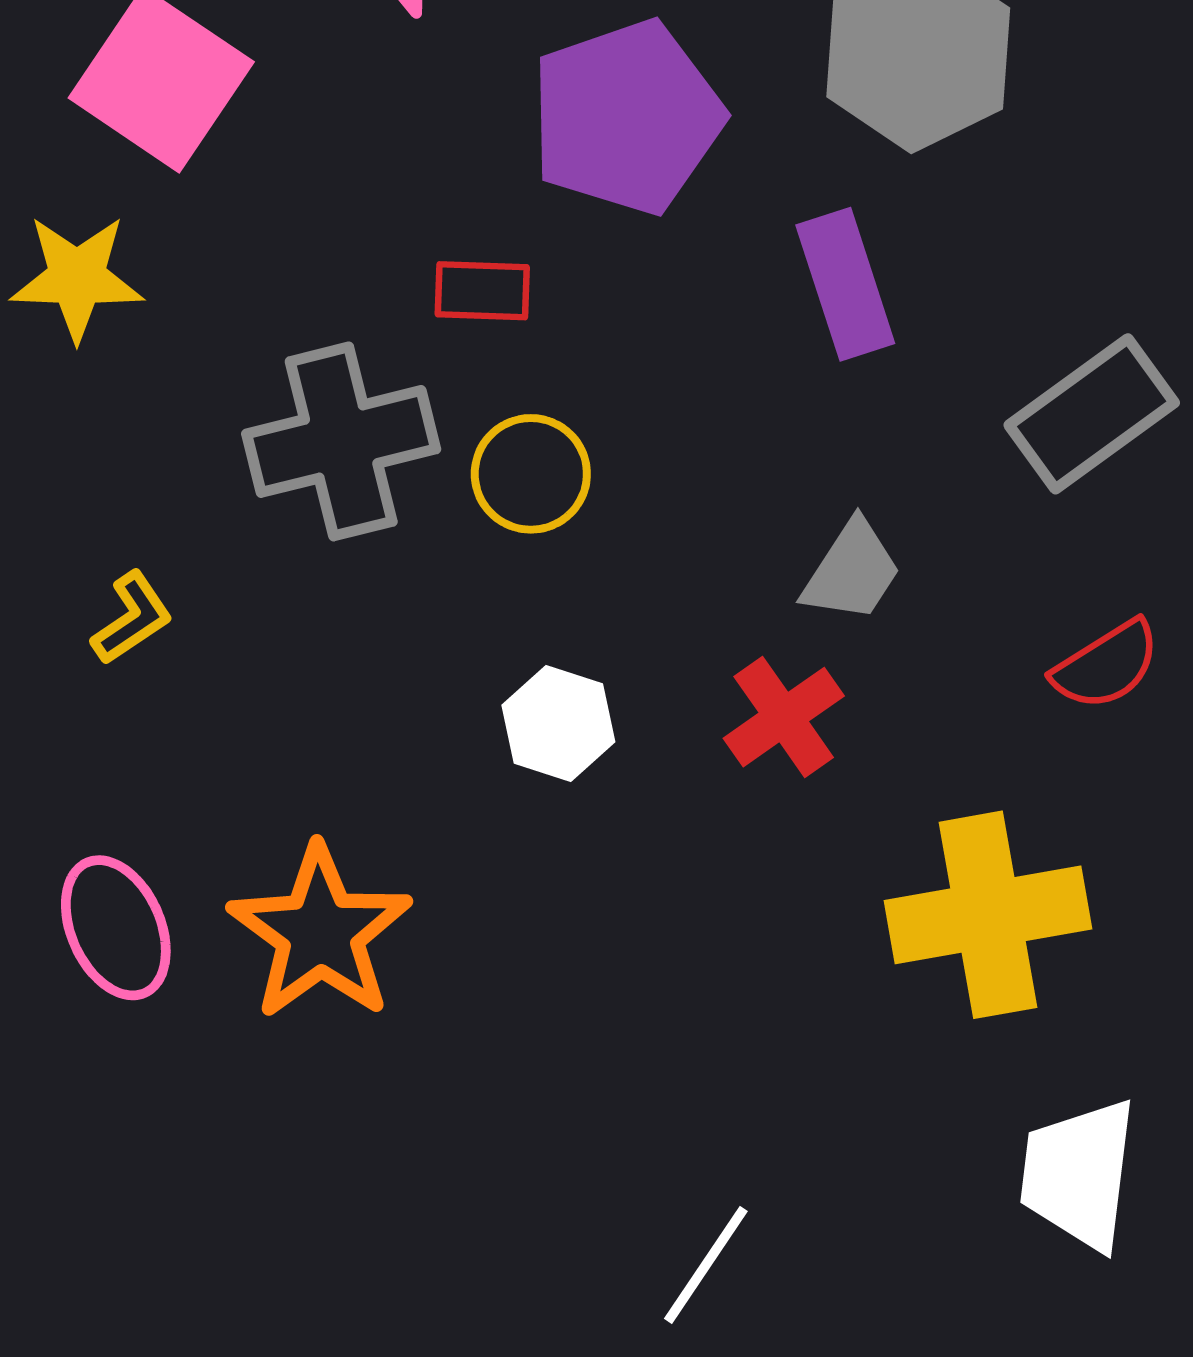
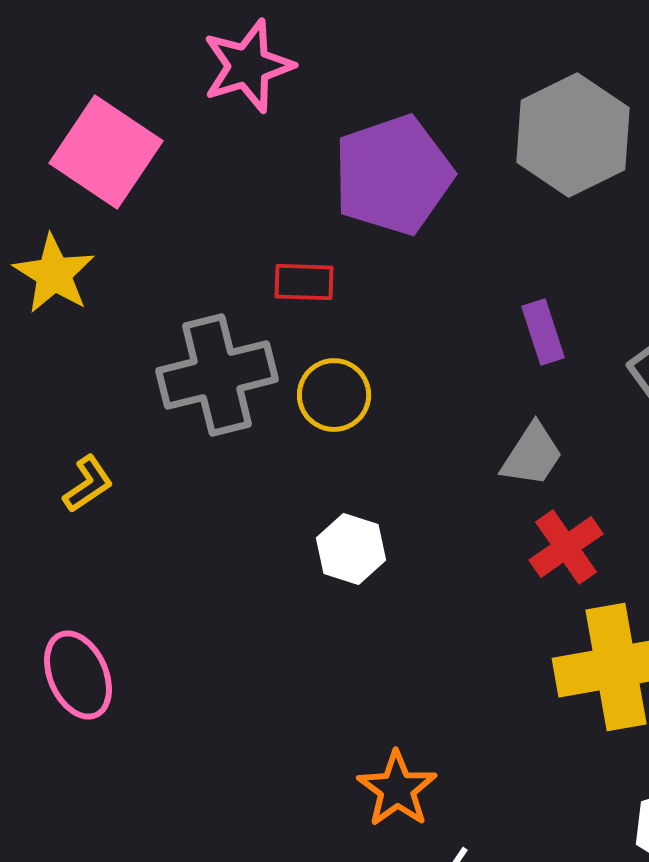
yellow star: (77, 278) -> (54, 274), turned 30
purple rectangle: (845, 284) -> (543, 332), moved, size x0.7
red cross: (784, 717) -> (566, 547), moved
orange star: (320, 933) -> (397, 789), moved, size x0.7

